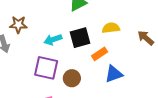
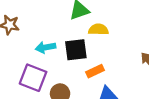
yellow semicircle: (111, 28) -> (98, 29), moved

